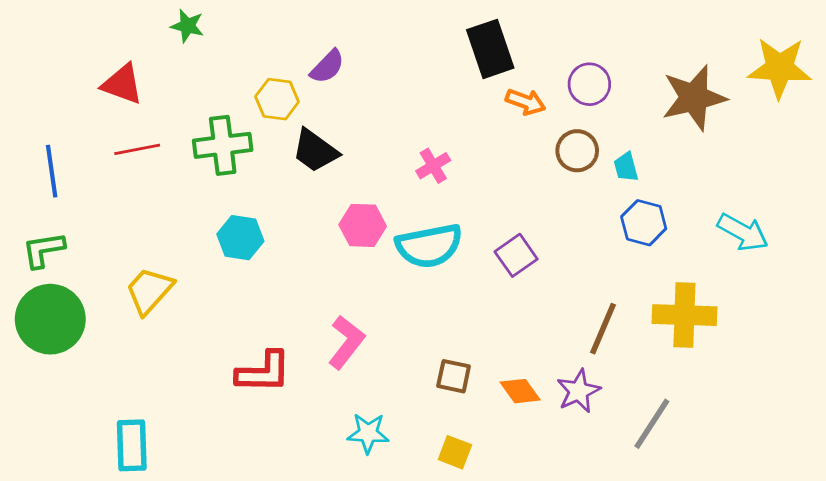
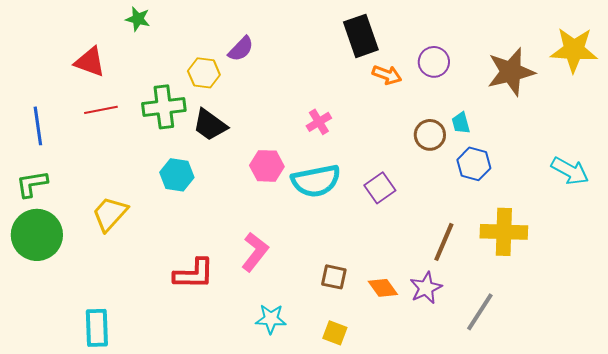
black trapezoid: (315, 151) -> (210, 125), moved
brown circle: (577, 151) -> (430, 135), moved
cyan arrow: (743, 232) -> (570, 171), moved

